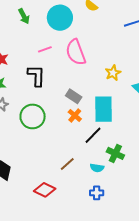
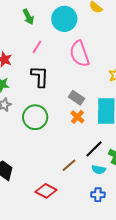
pink line: (45, 49) -> (37, 47), moved, turned -40
black line: (93, 135) -> (94, 149), moved

